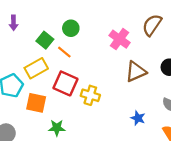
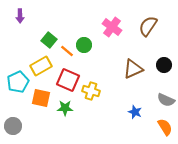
purple arrow: (13, 23) -> (20, 16), moved
green circle: (71, 28) -> (84, 45), moved
pink cross: (120, 39) -> (112, 27), moved
green star: (57, 128) -> (65, 108), moved

